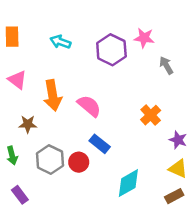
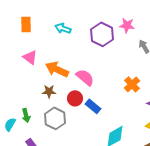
orange arrow: (53, 95) -> (57, 69), turned 125
brown star: (28, 124) -> (49, 91), moved
red circle: (79, 162) -> (75, 98), moved

